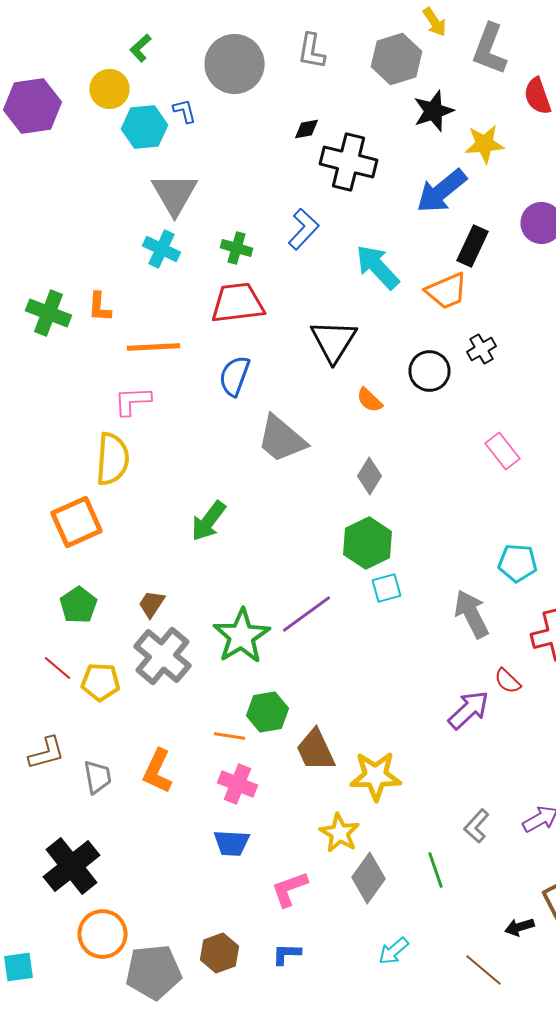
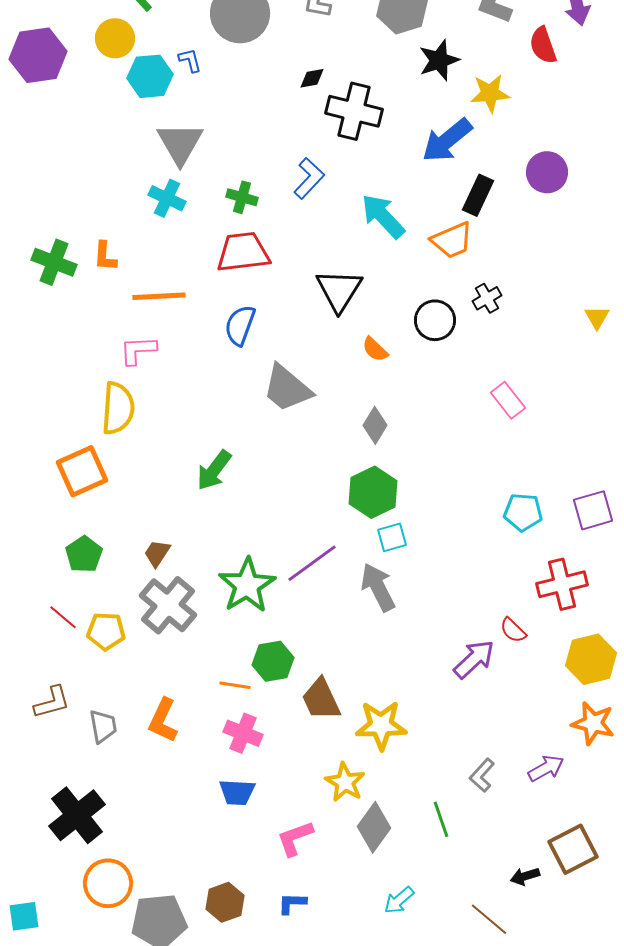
gray arrow: (472, 614) -> (378, 587), moved

